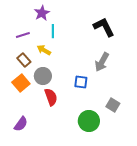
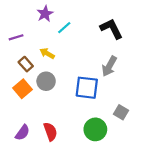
cyan line: (53, 31) -> (64, 28), moved, turned 48
purple line: (23, 35) -> (16, 37), moved
blue square: (81, 82) -> (87, 88), size x1.6
red semicircle: (51, 97) -> (50, 132), moved

